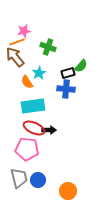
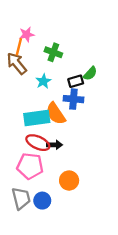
orange line: (17, 42) -> (19, 47), turned -56
orange semicircle: (27, 82) -> (56, 114), moved, size x1.5
orange circle: (68, 191) -> (69, 181), moved

